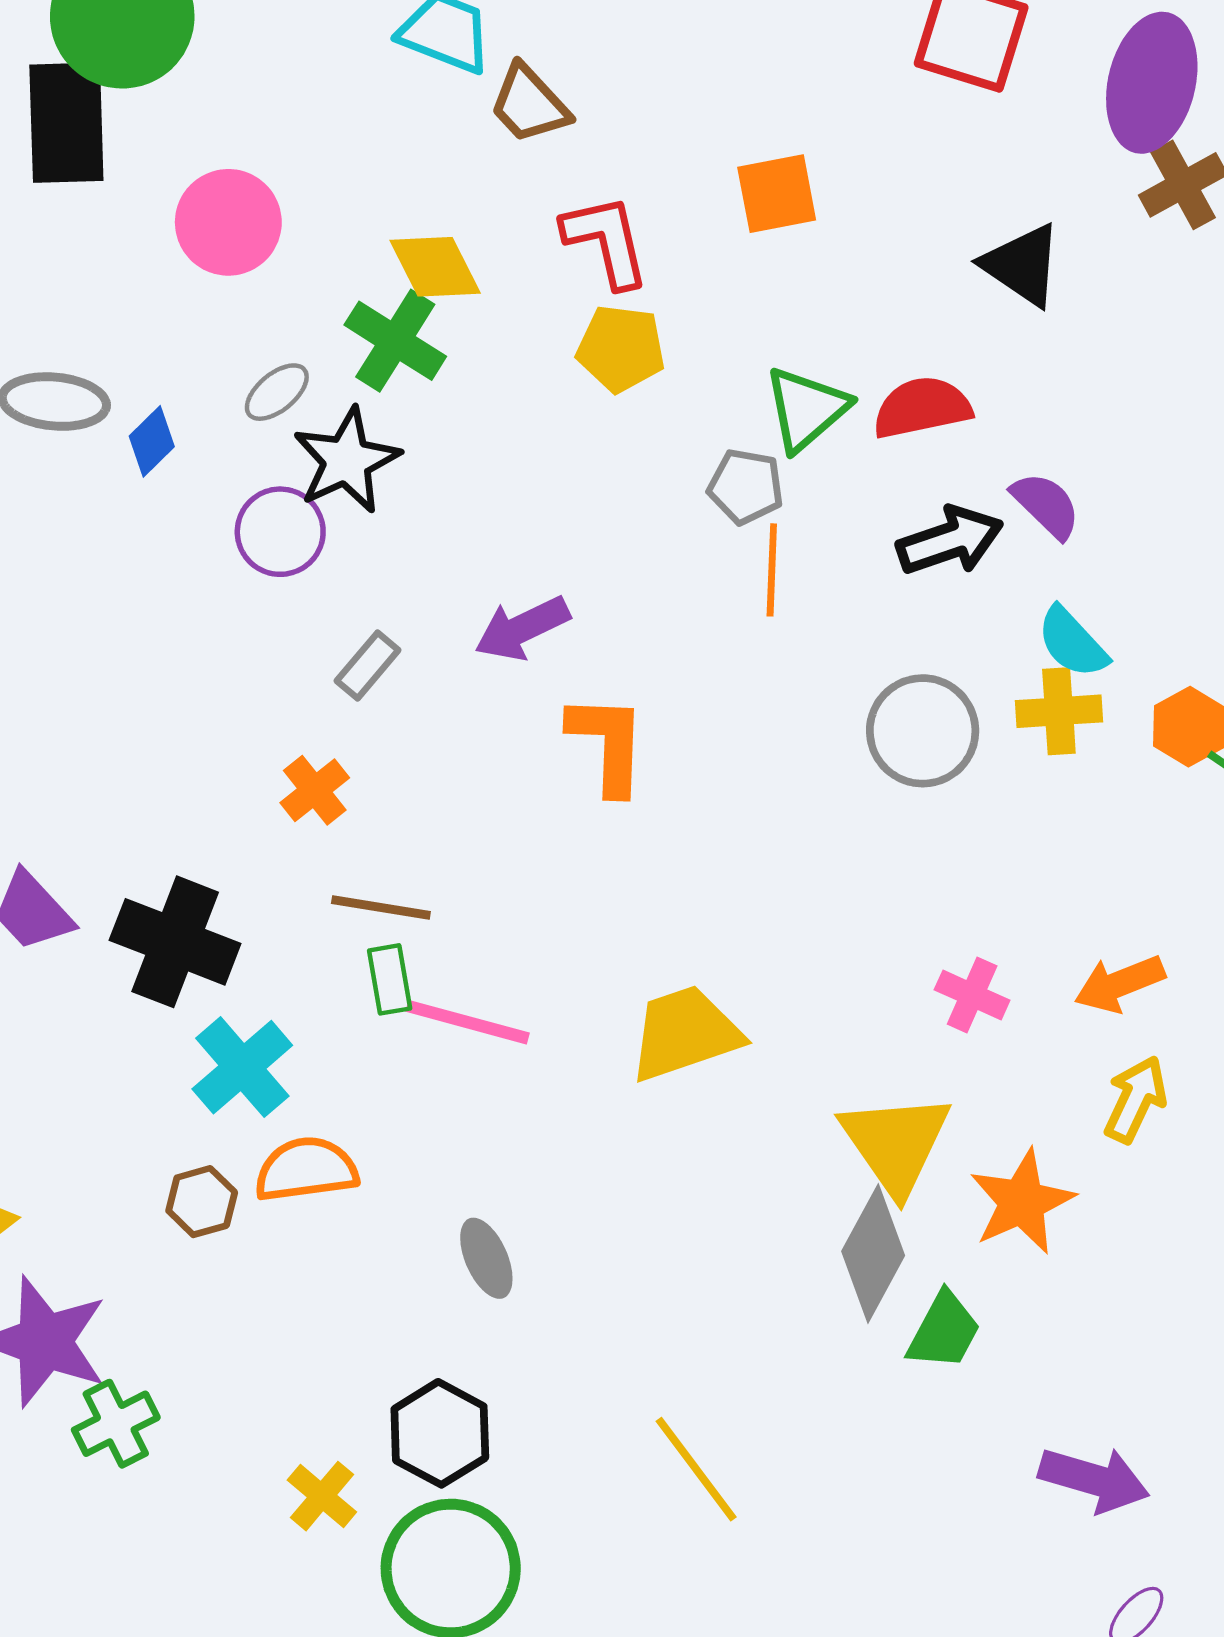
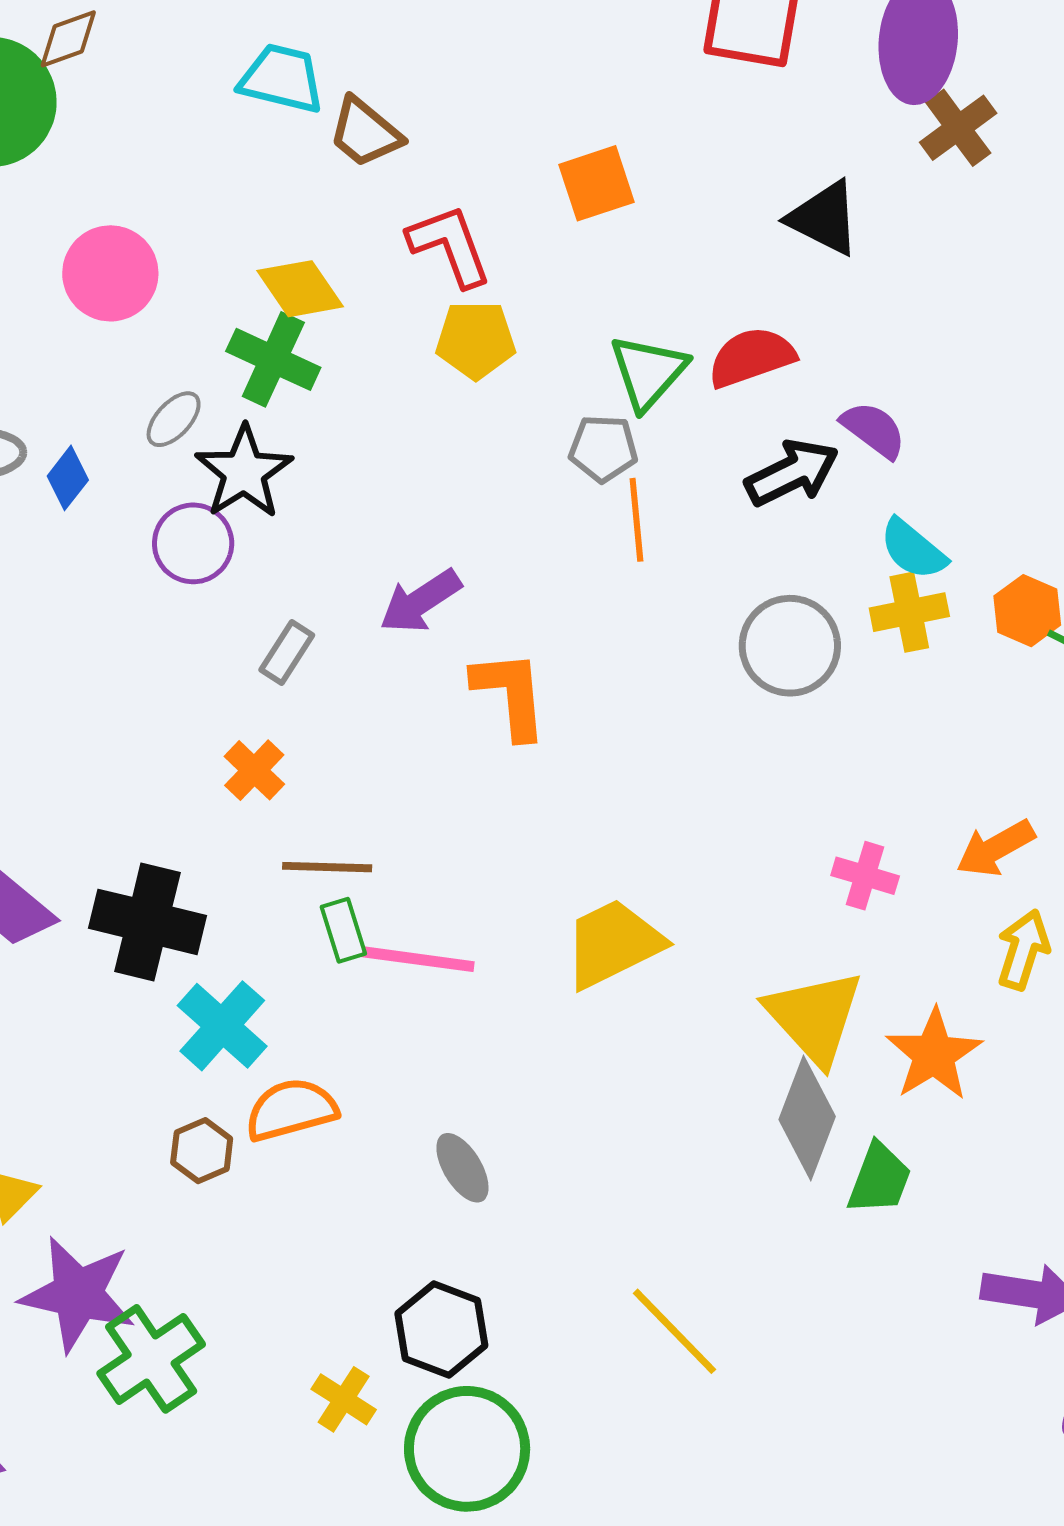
green cross: (116, 1424) -> (151, 1359), size x1.4

